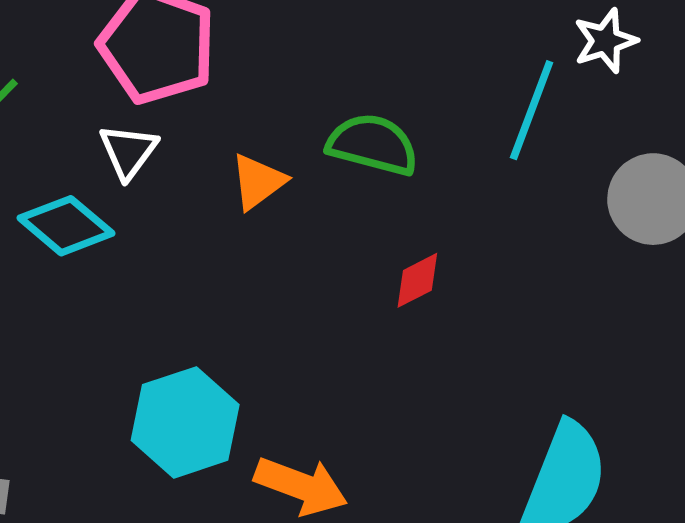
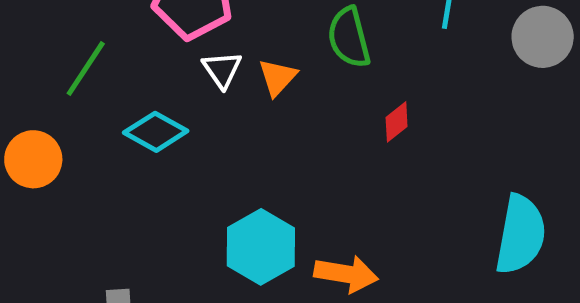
green semicircle: (373, 144) -> (349, 37), turned -108
white triangle: (128, 151) -> (222, 70), moved

